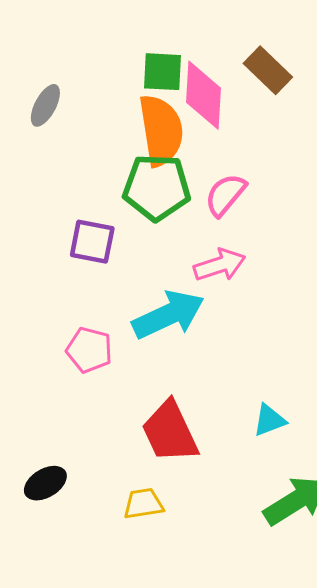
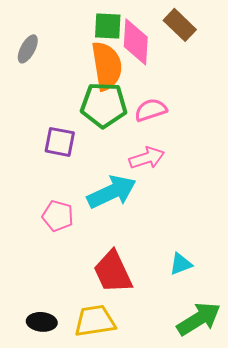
pink semicircle: (225, 195) -> (151, 110), turned 32
black ellipse: (45, 483) -> (42, 322), moved, turned 36
yellow trapezoid: (143, 504) -> (95, 321), size x1.5

